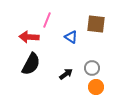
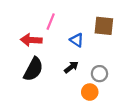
black arrow: (66, 74) -> (71, 67), moved
orange circle: (96, 87) -> (90, 92), moved

